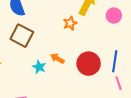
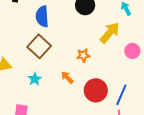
orange star: (70, 23) -> (83, 55), moved
cyan star: (39, 67) -> (35, 79), moved

